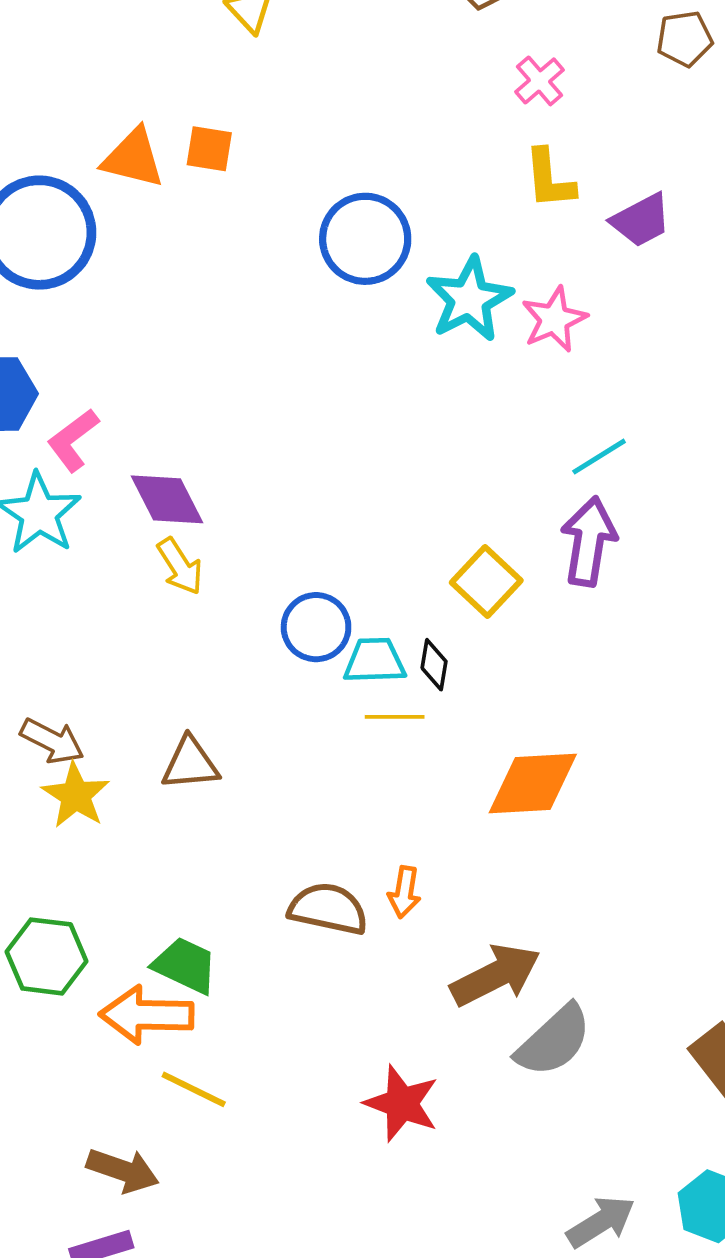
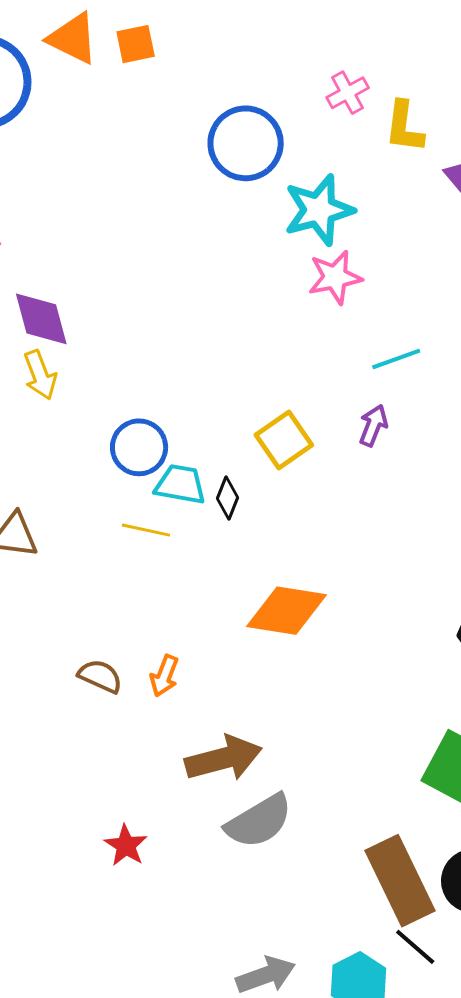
pink cross: (540, 81) -> (348, 93), moved
orange square: (209, 149) -> (136, 44), turned -33
pink star: (554, 319) -> (335, 277), moved
purple arrow: (589, 541) -> (373, 425), size x0.6
yellow line: (395, 717) -> (146, 530), moved
brown semicircle: (328, 909) -> (100, 676), size x0.7
red star: (402, 1103) -> (126, 845), size x0.7

